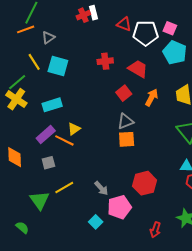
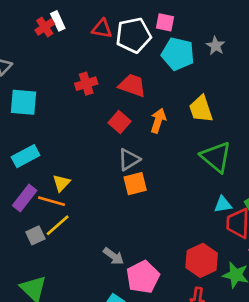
red hexagon: (145, 183) -> (202, 260), moved
yellow line: (64, 187) -> (58, 225), moved

